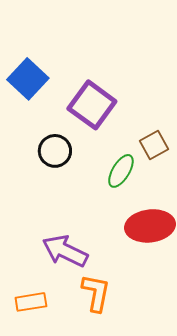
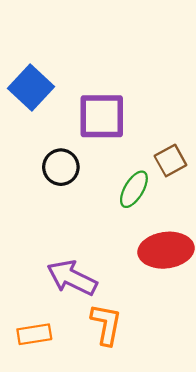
purple square: (92, 105) -> (102, 116), turned -36

